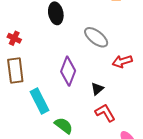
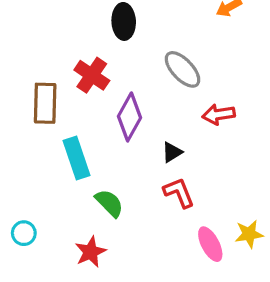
red cross: (14, 38) -> (92, 75), moved, size x1.5

